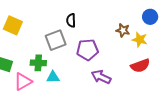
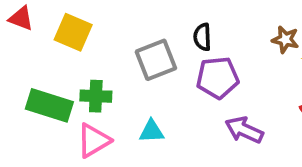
black semicircle: (71, 20) -> (202, 37), moved
green cross: (38, 63) -> (96, 96), moved

